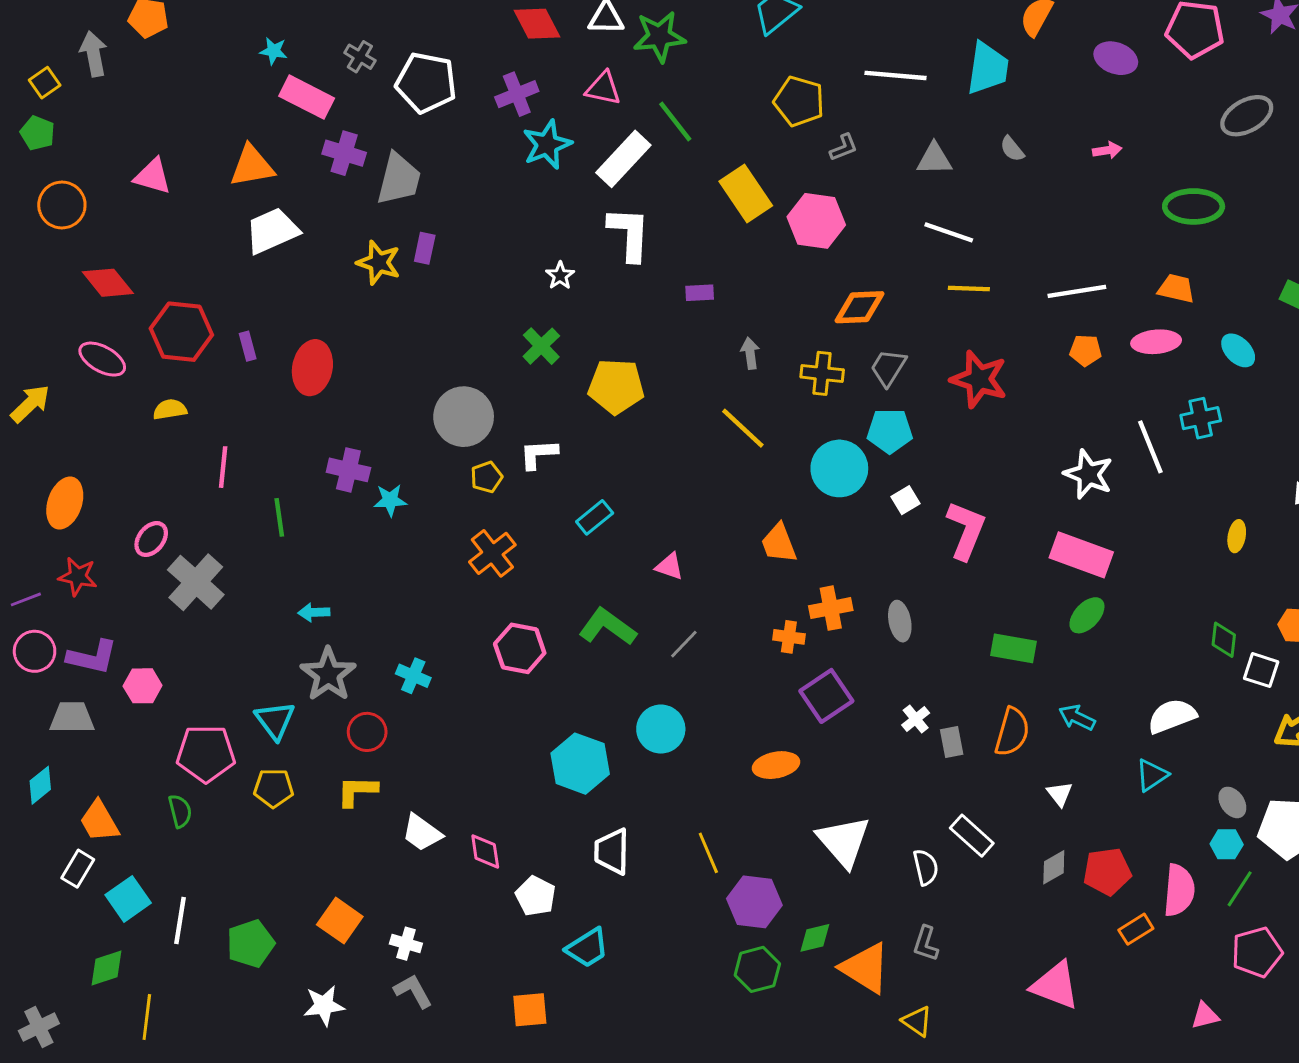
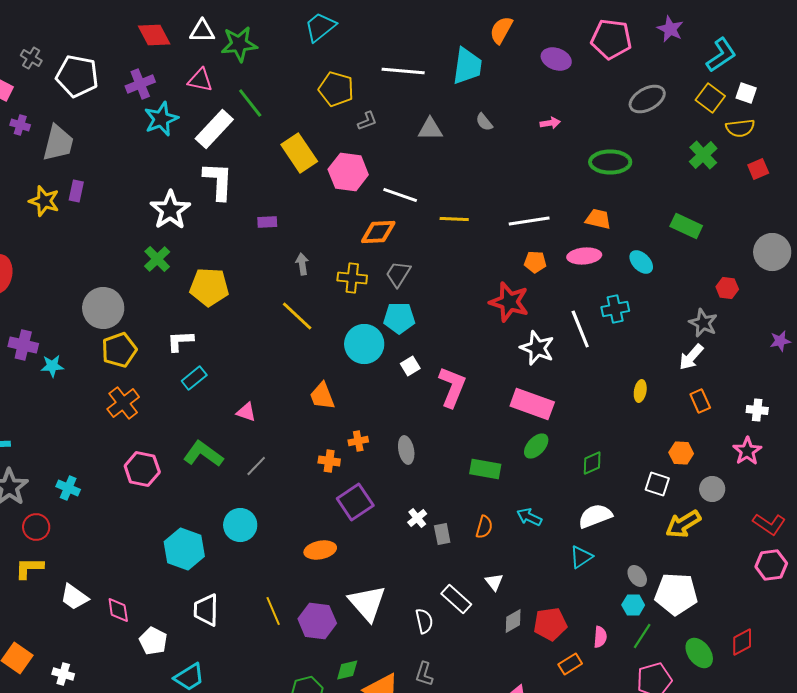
purple cross: (344, 153) -> (20, 125), size x0.7
white line: (949, 232) -> (400, 195), moved
white star: (560, 276) -> (170, 210), size x2.0
red star: (979, 379) -> (509, 302), moved
white L-shape: (538, 454) -> (180, 341), moved
yellow pentagon: (487, 477) -> (119, 350), size x1.6
orange cross: (831, 608) -> (358, 441), size x0.7
green diamond: (1224, 640) -> (592, 463), moved, turned 60
orange semicircle: (1012, 732) -> (484, 527), size x0.7
white triangle: (1060, 794) -> (494, 582), moved
pink semicircle: (1179, 890) -> (600, 637), size x0.6
purple hexagon: (754, 902) -> (317, 621), moved

